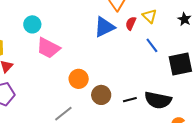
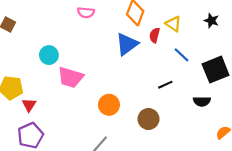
brown circle: (101, 95) -> (148, 119), moved
black line: (130, 100) -> (165, 85), moved
black semicircle: (158, 100) -> (202, 101), moved, size x0.6

